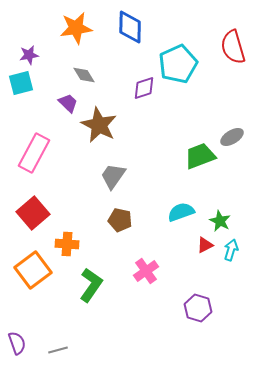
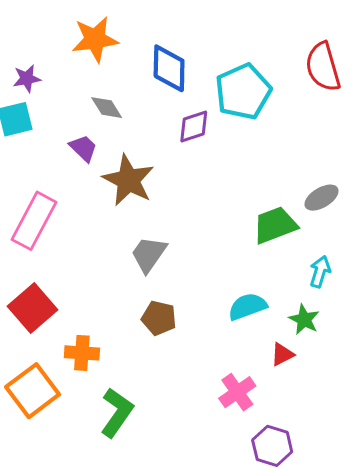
blue diamond: (130, 27) -> (169, 68), moved
cyan arrow: (231, 250) -> (320, 272), moved
pink cross: (146, 271) -> (237, 392), moved

